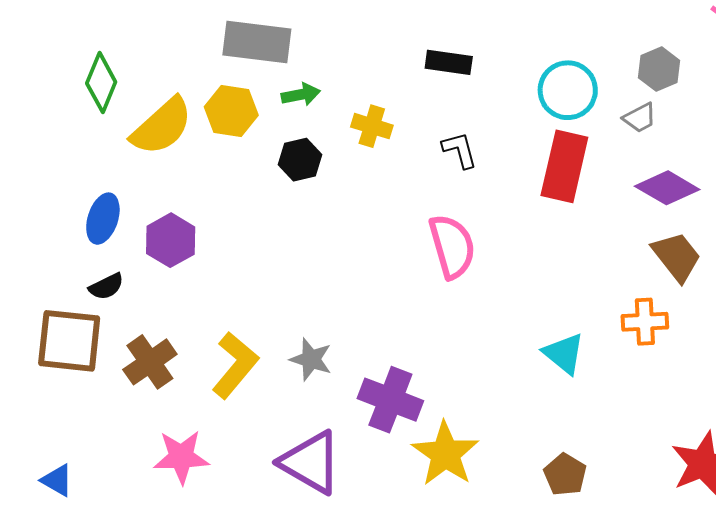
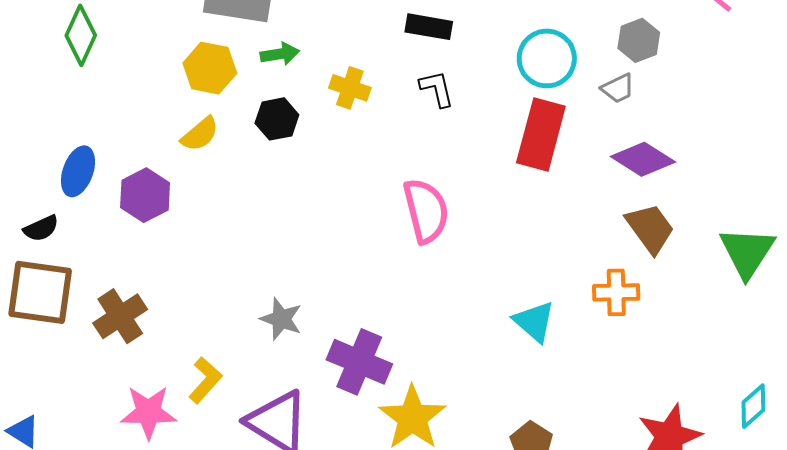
yellow semicircle: (162, 126) -> (200, 134), moved, size x0.6
black L-shape: (460, 150) -> (437, 89), moved
black semicircle: (106, 286) -> (41, 228), moved
yellow L-shape: (235, 365) -> (205, 380), moved, size x0.7

